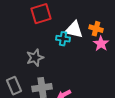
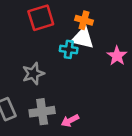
orange cross: (96, 29) -> (84, 20), moved

